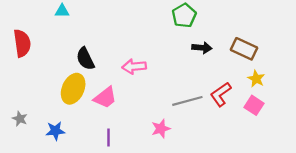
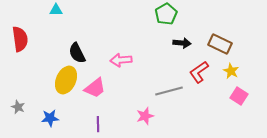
red L-shape: (221, 94) -> (199, 72), moved
pink square: (254, 105) -> (239, 96), moved

